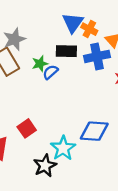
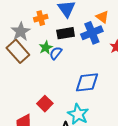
orange cross: (89, 29) -> (41, 18), moved, turned -32
blue diamond: (94, 131) -> (87, 82), moved

